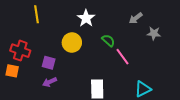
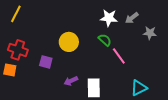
yellow line: (36, 14) -> (16, 14), moved, turned 36
white star: (86, 18) -> (109, 18), moved, turned -30
purple arrow: (50, 82) -> (71, 81), moved

